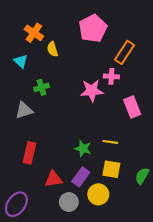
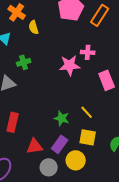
orange rectangle: (124, 52) -> (100, 15), moved
yellow line: (110, 142) -> (87, 112), turned 40

